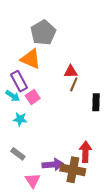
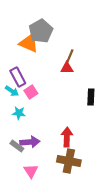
orange triangle: (31, 59) -> (29, 43), moved
brown line: (74, 84) -> (70, 56), moved
red arrow: (85, 152) -> (67, 137), moved
purple arrow: (53, 164) -> (30, 142), moved

